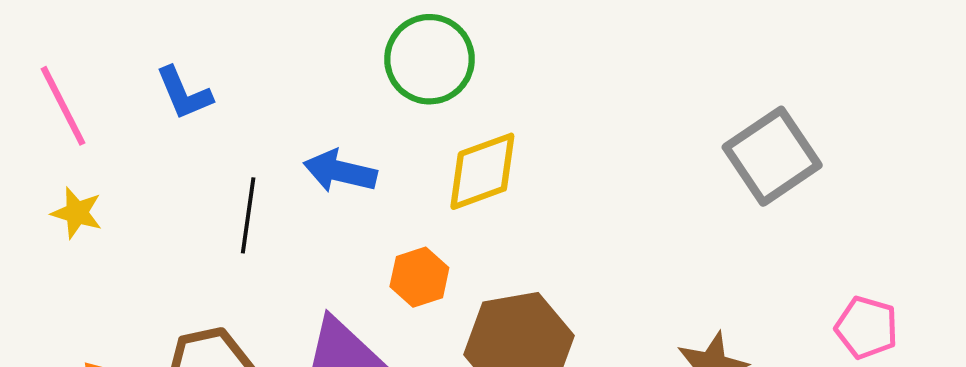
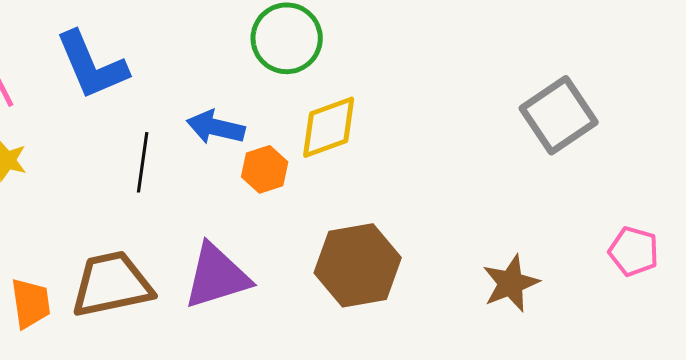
blue L-shape: (184, 93) -> (92, 65), size x1.6
orange hexagon: (419, 277) -> (265, 169), moved

